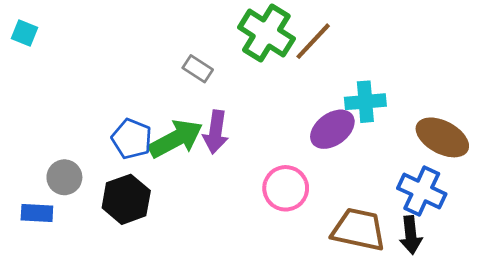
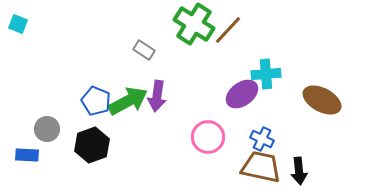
blue cross: (422, 191) -> (262, 139), moved, size x0.7

